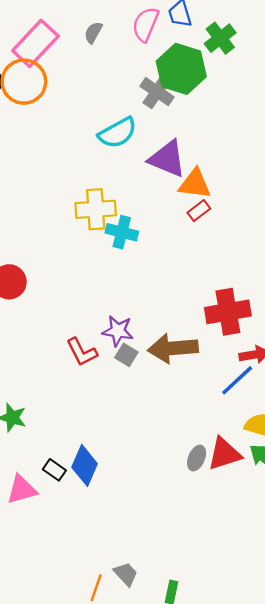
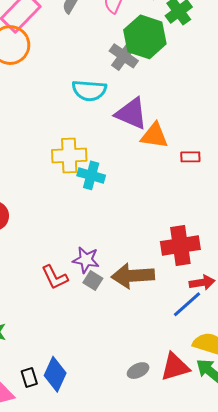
cyan semicircle: (118, 133) -> (89, 90), turned 32
red rectangle: (199, 211) -> (190, 157), moved, turned 36
gray ellipse: (197, 458) -> (138, 371), moved, turned 40
black rectangle: (54, 470) -> (29, 377), turned 36

